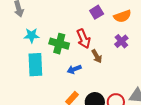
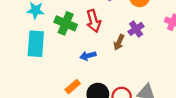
brown arrow: (97, 56) -> (119, 42), moved, turned 48
blue arrow: (74, 69) -> (88, 56), moved

